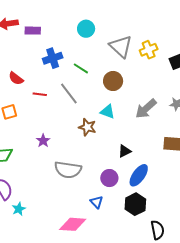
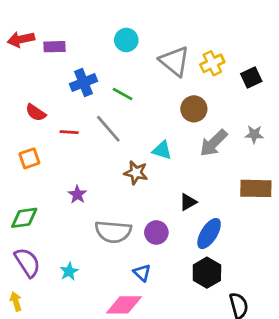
brown circle: (113, 81) -> (194, 109), moved
purple circle: (109, 178) -> (156, 232), moved
blue triangle: (96, 202) -> (142, 273), moved
cyan star: (19, 209) -> (69, 271), moved

